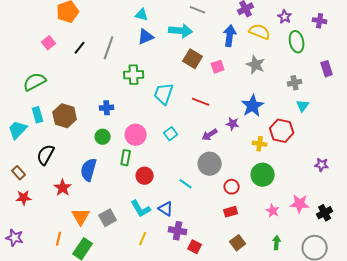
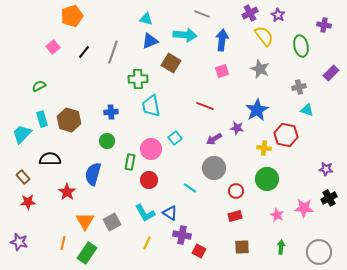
purple star: (285, 17) -> (278, 15), moved
yellow semicircle: (260, 32) -> (264, 36), turned 30
blue arrow: (230, 36) -> (222, 40), moved
brown square: (193, 59) -> (171, 63), moved
purple rectangle: (327, 69) -> (331, 73), turned 63
green semicircle: (35, 82) -> (39, 86), size x0.6
cyan trapezoid: (164, 94) -> (151, 106), moved, turned -30
cyan triangle: (303, 106) -> (307, 110), turned -48
pink circle: (136, 135) -> (151, 149), moved
black semicircle: (46, 155) -> (50, 159), turned 60
black cross: (325, 213) -> (329, 198), moved
brown square: (238, 243) -> (242, 247), turned 35

